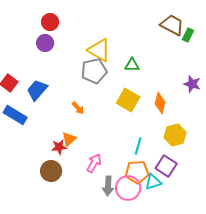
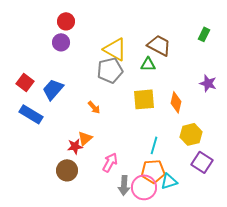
brown trapezoid: (172, 25) -> (159, 45), moved
yellow square: (128, 100) -> (144, 99), turned -35
purple square: (166, 166) -> (202, 162), moved

